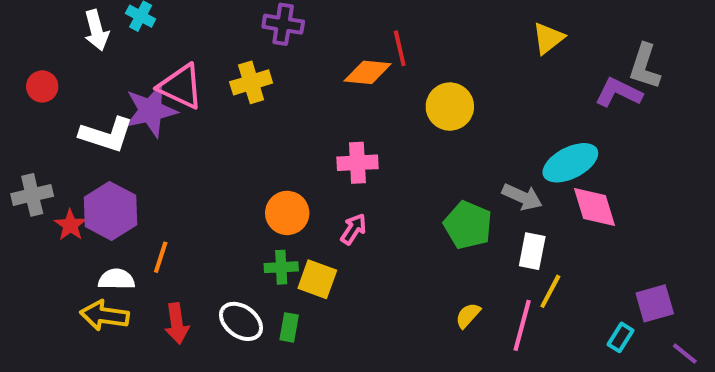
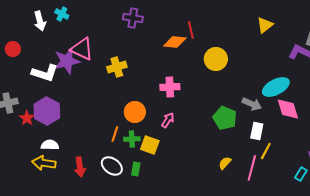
yellow cross: (251, 82) -> (117, 67), moved
orange line: (161, 257) -> (115, 134), moved

